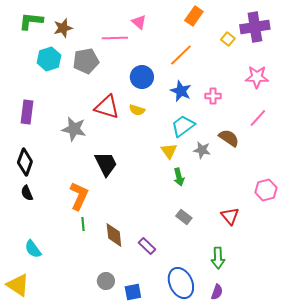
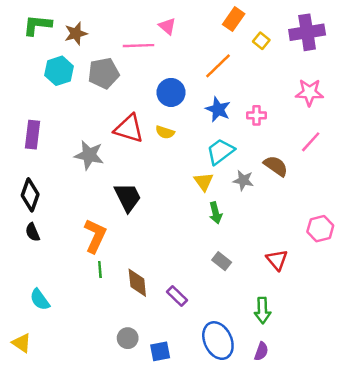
yellow square: (228, 39) -> (261, 41), moved
yellow triangle: (18, 285) -> (22, 343), size x0.7

